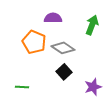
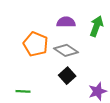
purple semicircle: (53, 18) -> (66, 22), moved

